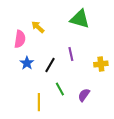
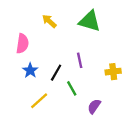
yellow arrow: (38, 27) -> (49, 21), moved
green line: (60, 89) -> (72, 88), moved
yellow line: (39, 102) -> (39, 101), moved, turned 48

